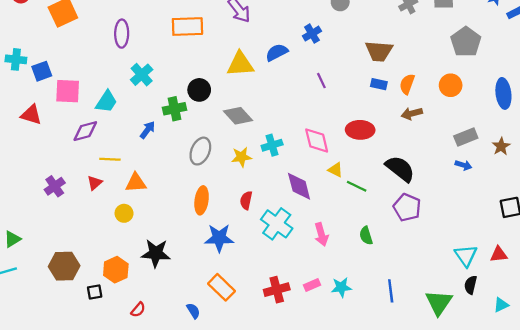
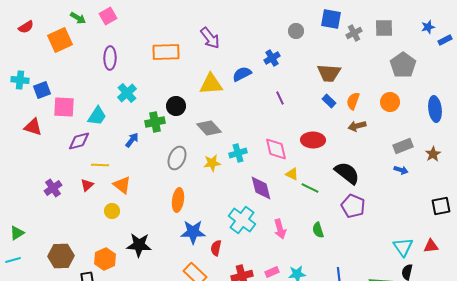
blue rectangle: (379, 84) -> (329, 101), turned 32
orange triangle: (136, 183) -> (122, 185), turned 42
red semicircle: (246, 200) -> (216, 248), moved

